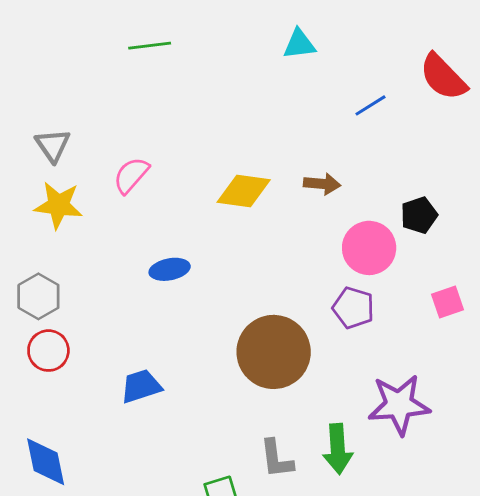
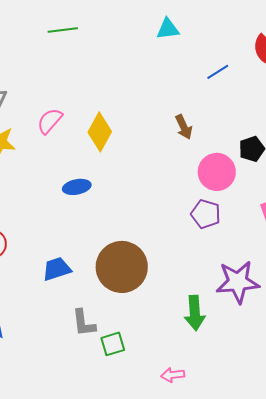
brown arrow: (322, 184) -> (184, 127), turned 60
yellow diamond: (244, 191) -> (100, 132), moved, turned -69
brown circle: (274, 352) -> (122, 267), moved
gray L-shape: (276, 459) -> (84, 323), moved

